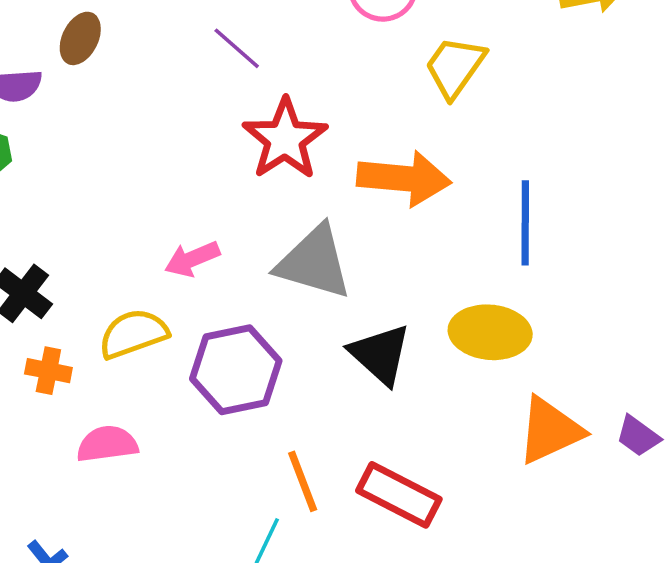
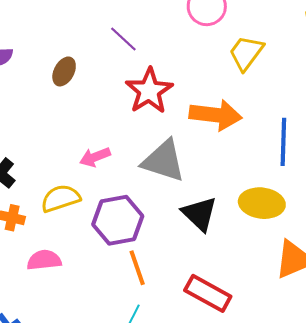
brown ellipse: (80, 38) -> (64, 71), moved
orange line: (303, 481) -> (137, 268), moved

